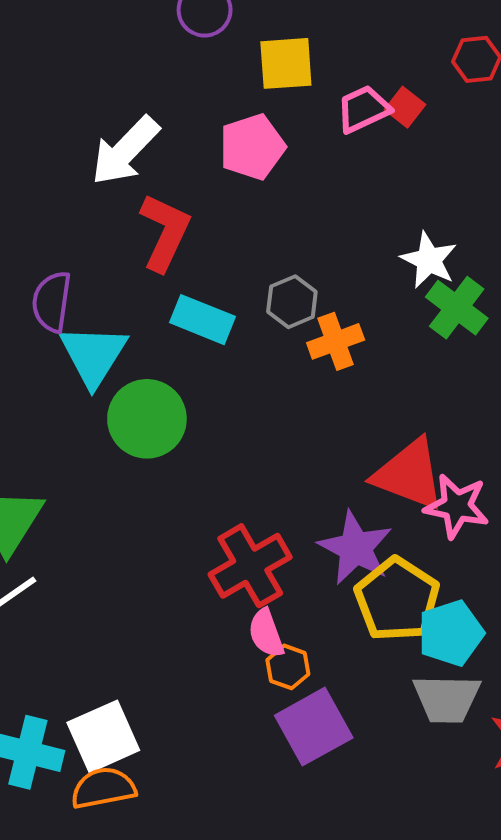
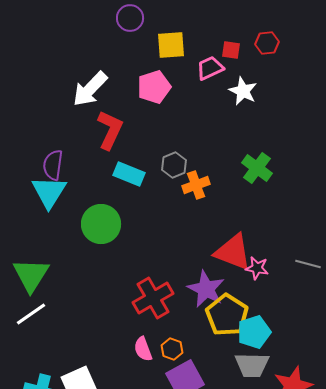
red square: (405, 107) -> (231, 50), moved, turned -30
white star: (429, 260) -> (243, 91), moved
cyan triangle: (93, 355) -> (49, 192), moved
pink star: (457, 506) -> (257, 268), size x0.7
pink semicircle: (266, 633) -> (143, 349), moved

